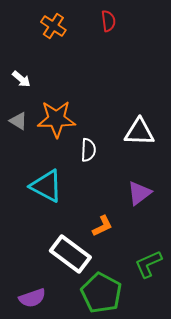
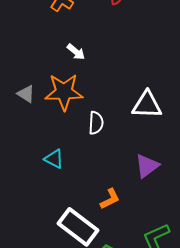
white arrow: (21, 79) -> (76, 52), moved
cyan triangle: (46, 186) -> (54, 159), size x0.6

